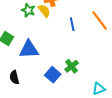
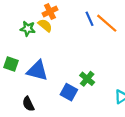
blue line: (72, 24) -> (90, 19), moved
blue triangle: (29, 49) -> (37, 71), turned 30

